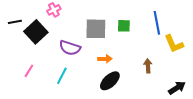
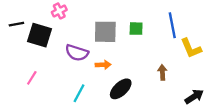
black square: (36, 32) -> (39, 35), turned -30
orange arrow: (105, 59) -> (103, 65), moved
cyan line: (62, 76) -> (79, 93), moved

